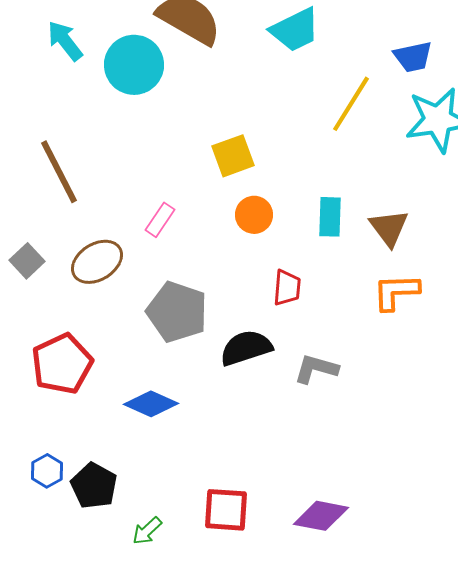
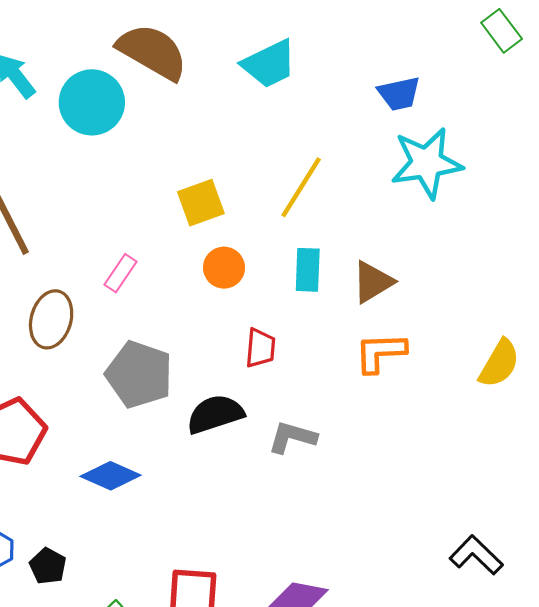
yellow line: (351, 104) -> (301, 187), moved
brown triangle: (389, 228) -> (373, 282), turned 36
brown ellipse: (97, 262) -> (51, 319), turned -42
black pentagon: (94, 486) -> (48, 566), size x0.7

